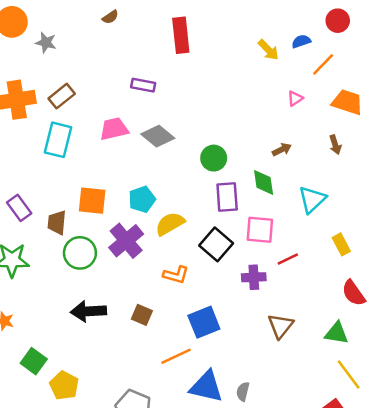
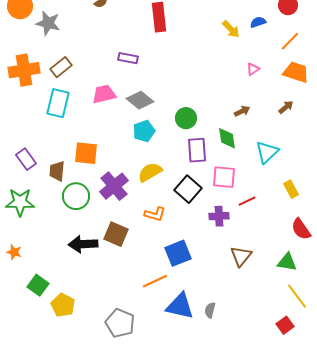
gray star: (46, 43) -> (48, 23), size x1.4
orange line: (323, 64) -> (290, 41), moved
brown arrow: (335, 145) -> (286, 107), turned -112
cyan pentagon: (142, 199) -> (144, 131), moved
brown square: (142, 315) -> (116, 234), moved, size x1.4

